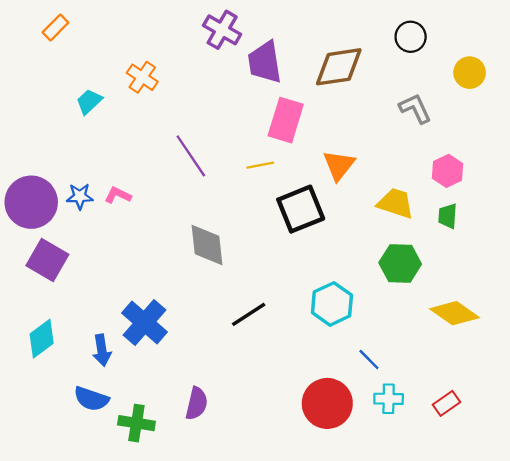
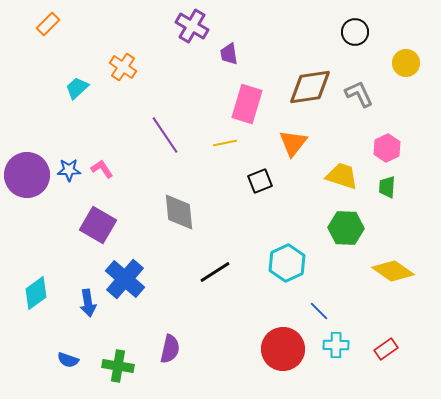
purple trapezoid: (265, 62) -> (229, 54), size x0.6
brown diamond: (339, 67) -> (310, 87), moved
pink L-shape: (118, 195) -> (102, 169), turned 30
black square: (301, 209) -> (260, 181), size x0.6
purple square: (47, 260) -> (98, 225), moved
blue semicircle: (91, 399) -> (68, 360), moved, size x0.7

